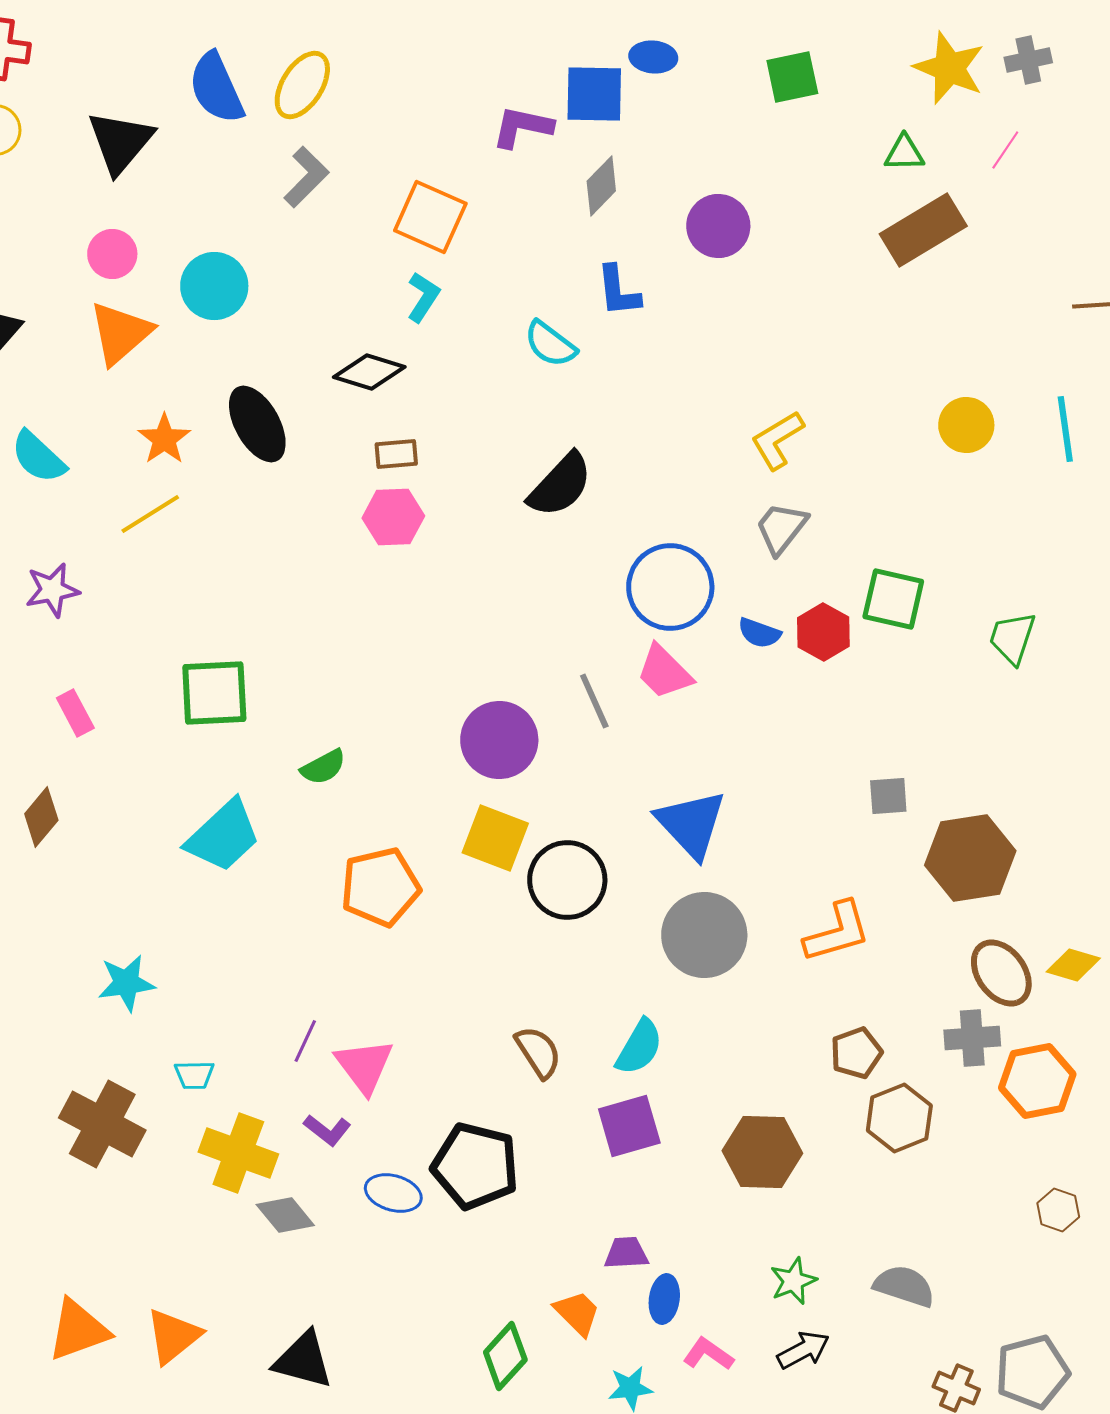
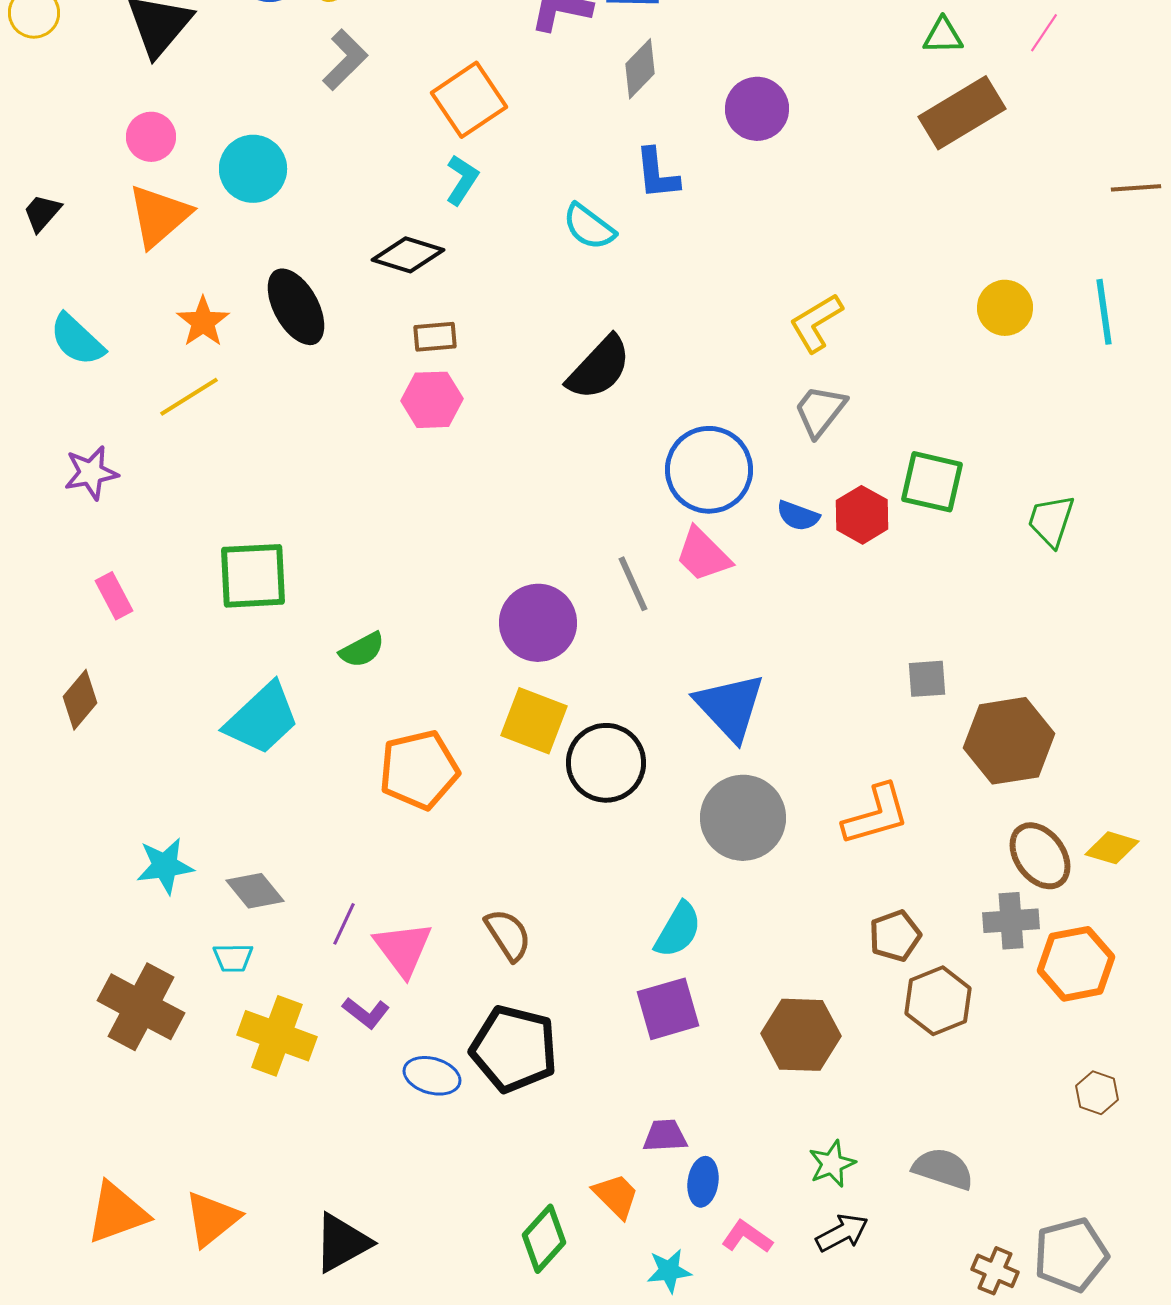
orange square: (430, 217) -> (469, 100), turned 32
brown semicircle: (538, 1052) -> (508, 935), moved
gray diamond: (285, 1215) -> (255, 891), moved
black triangle: (303, 1360) -> (342, 1243), turned -44

